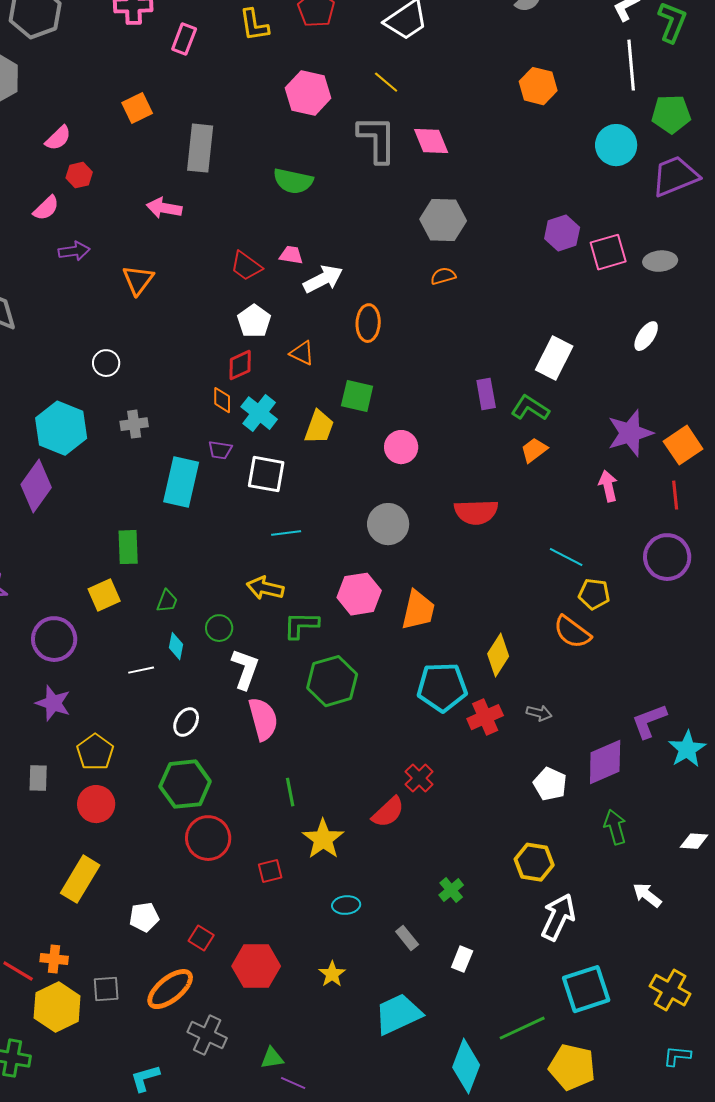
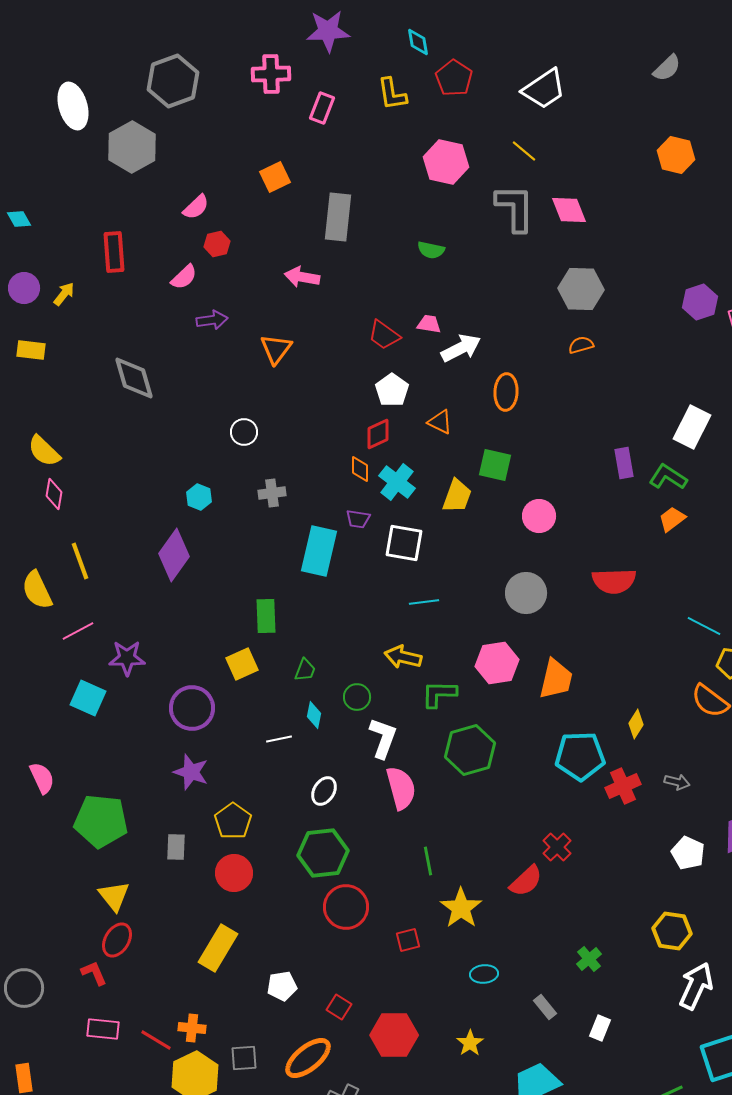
green semicircle: (293, 181) -> (431, 250), size x0.7
cyan hexagon: (61, 428) -> (199, 497), size x0.5
yellow diamond: (498, 655) -> (636, 724), size x0.7

